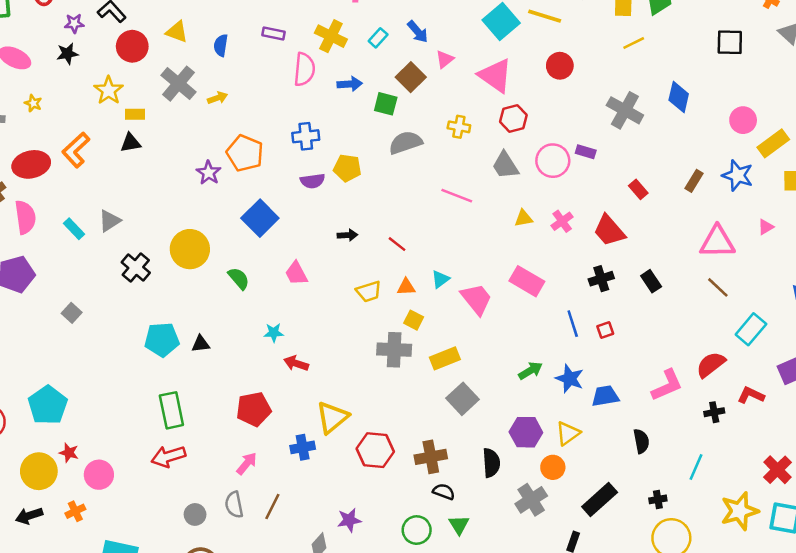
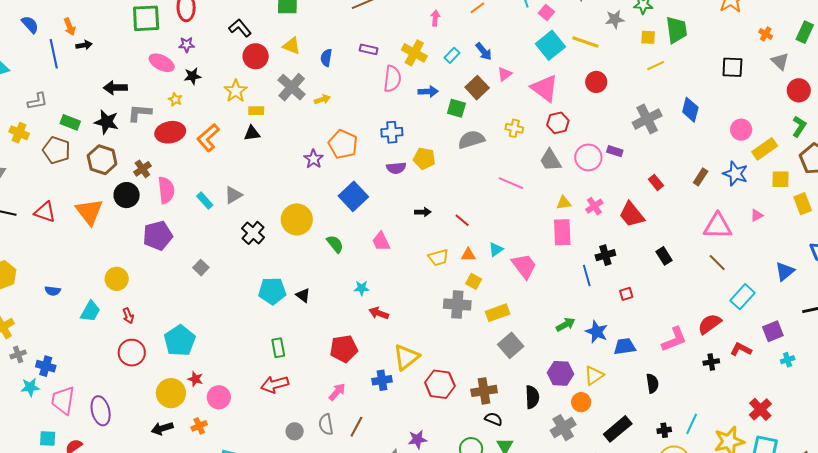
purple star: (74, 23) -> (187, 45), moved
black star: (67, 54) -> (193, 76), moved
gray cross: (625, 110) -> (647, 119), turned 32
red ellipse: (31, 164) -> (170, 132), moved
black cross: (601, 279) -> (605, 255), moved
pink rectangle: (527, 281) -> (562, 232), moved, turned 56
blue line: (573, 324) -> (587, 276), moved
black triangle: (201, 344) -> (303, 295), turned 42
green rectangle: (171, 410) -> (278, 348), size x0.7
cyan line: (696, 467) -> (692, 424), moved

